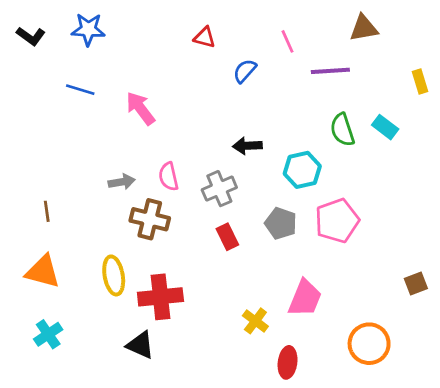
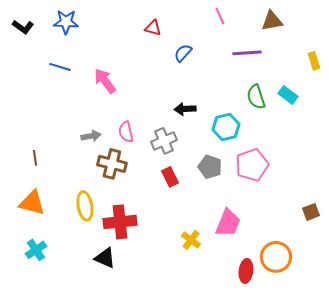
pink line: (288, 41) -> (220, 16), moved
red ellipse: (288, 362) -> (246, 271), moved

